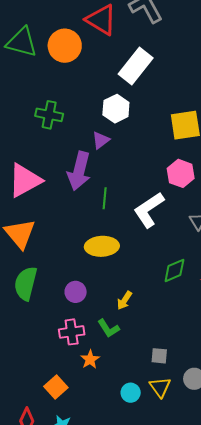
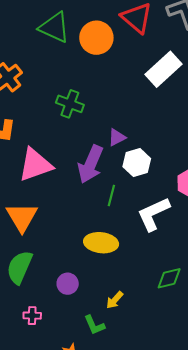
white hexagon: (116, 109) -> (137, 163), moved
pink cross: (72, 332) -> (32, 316), moved, size x0.7

